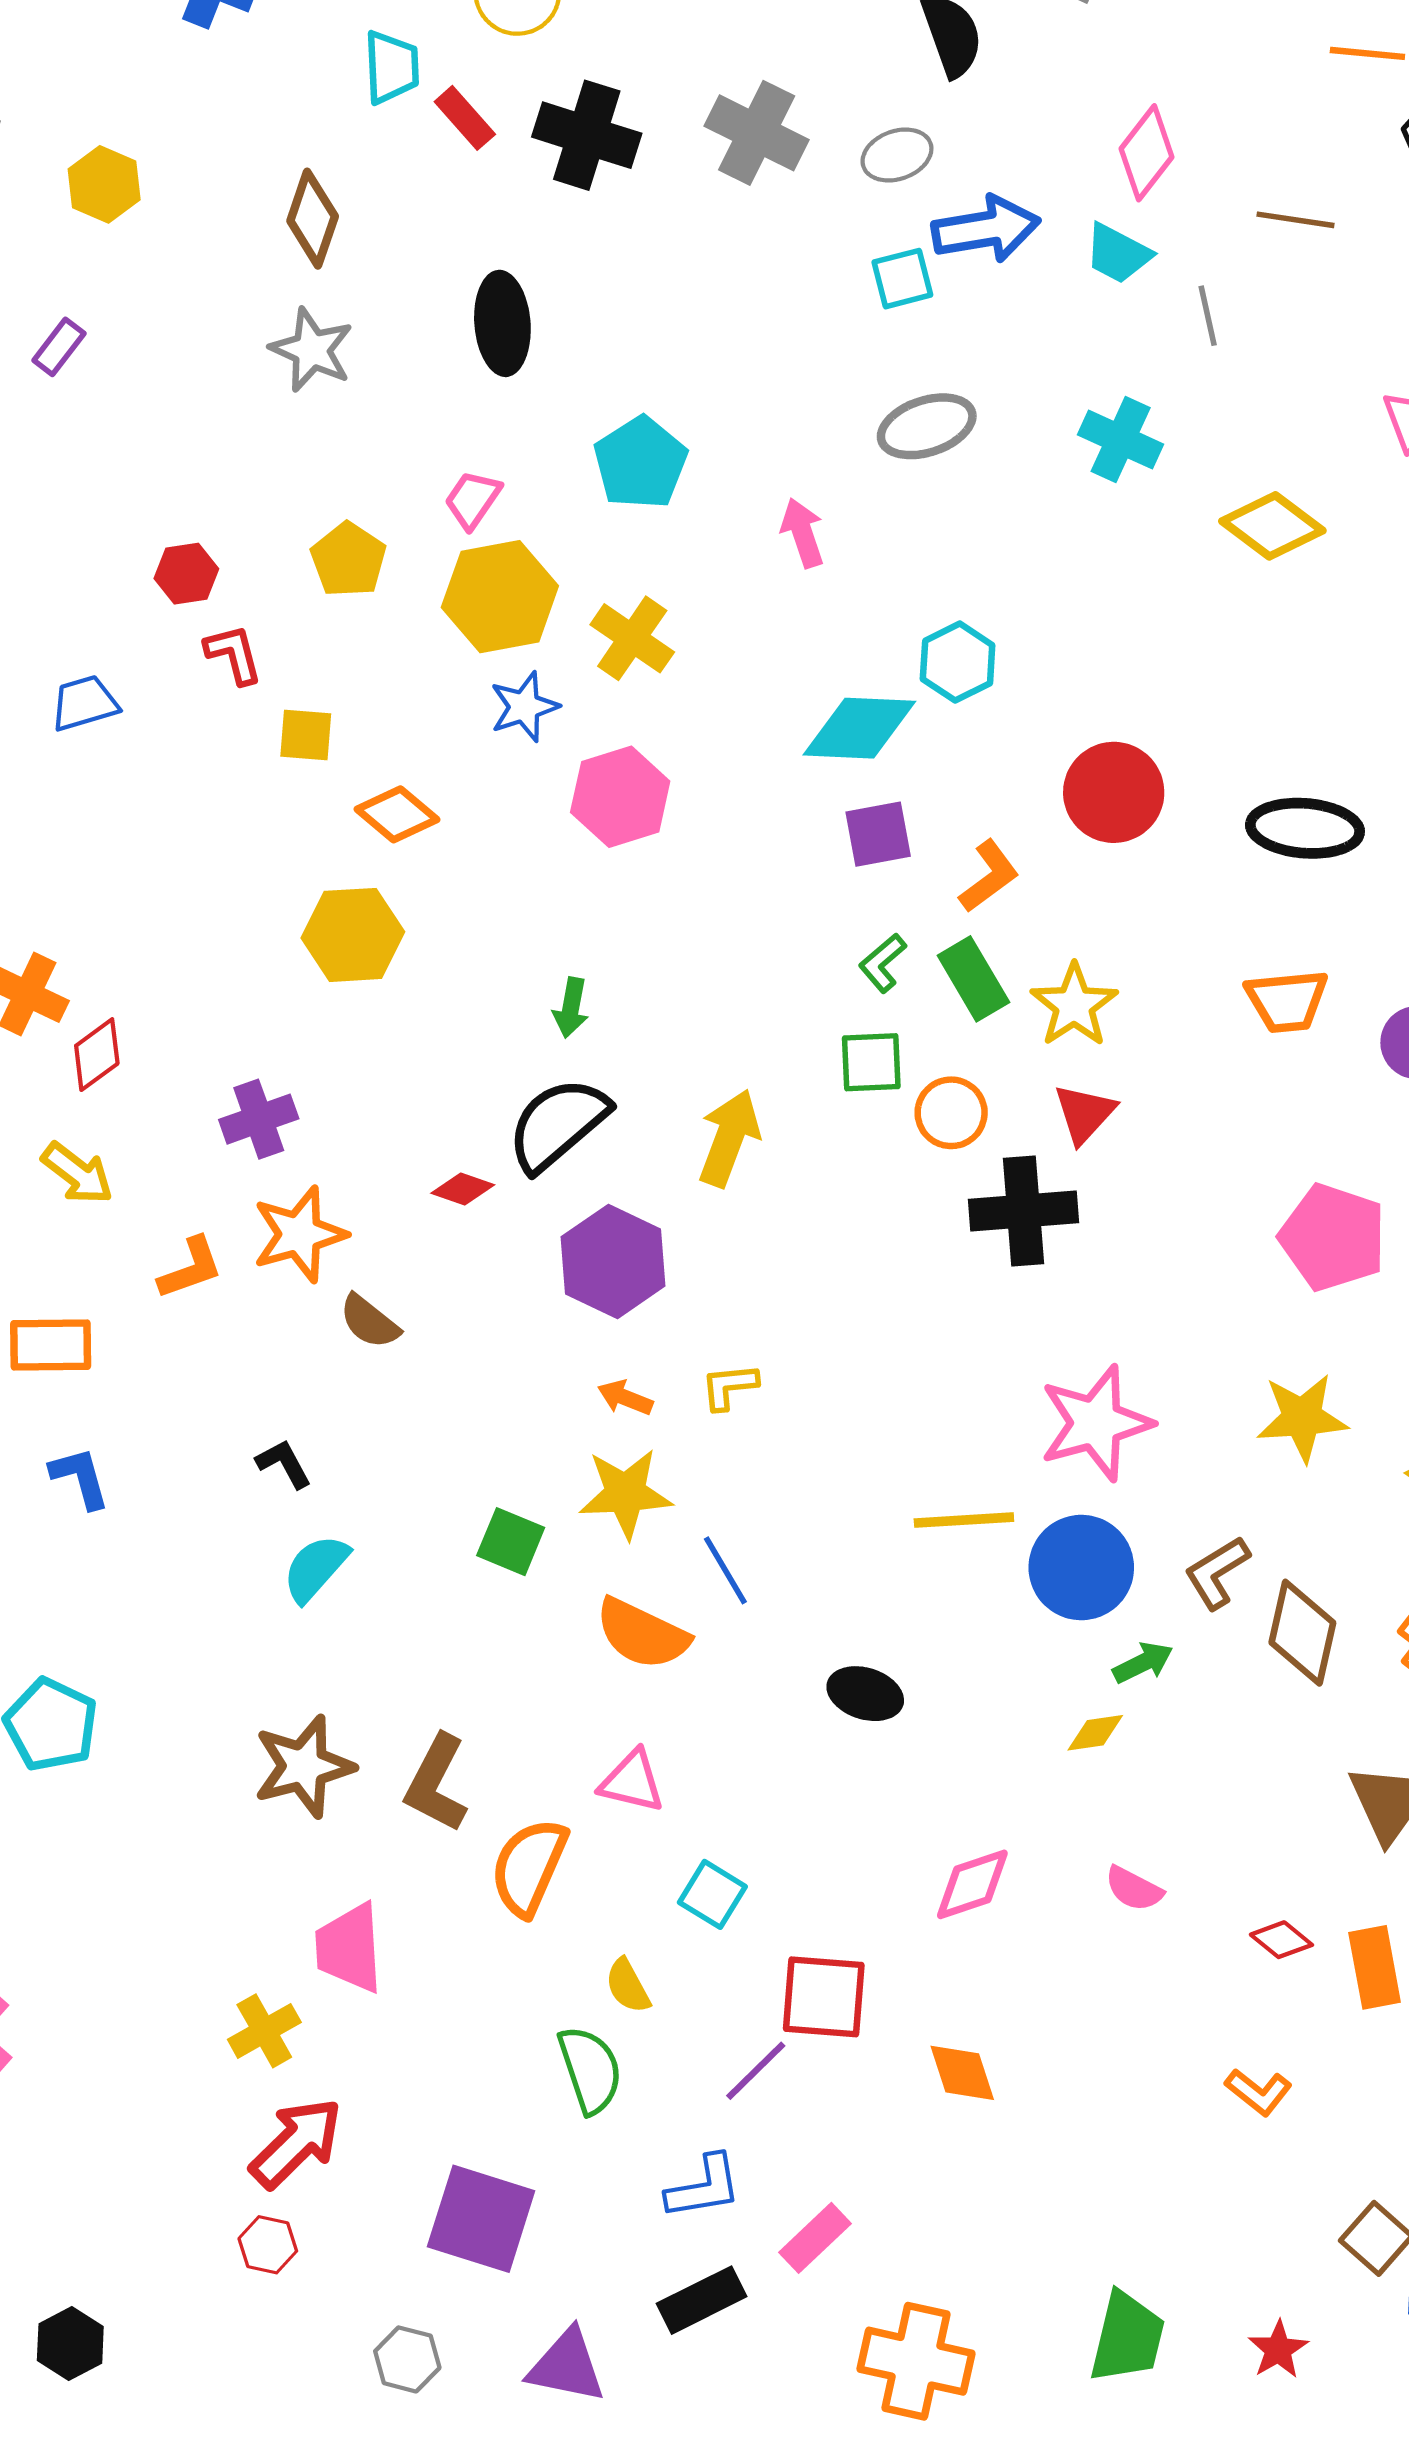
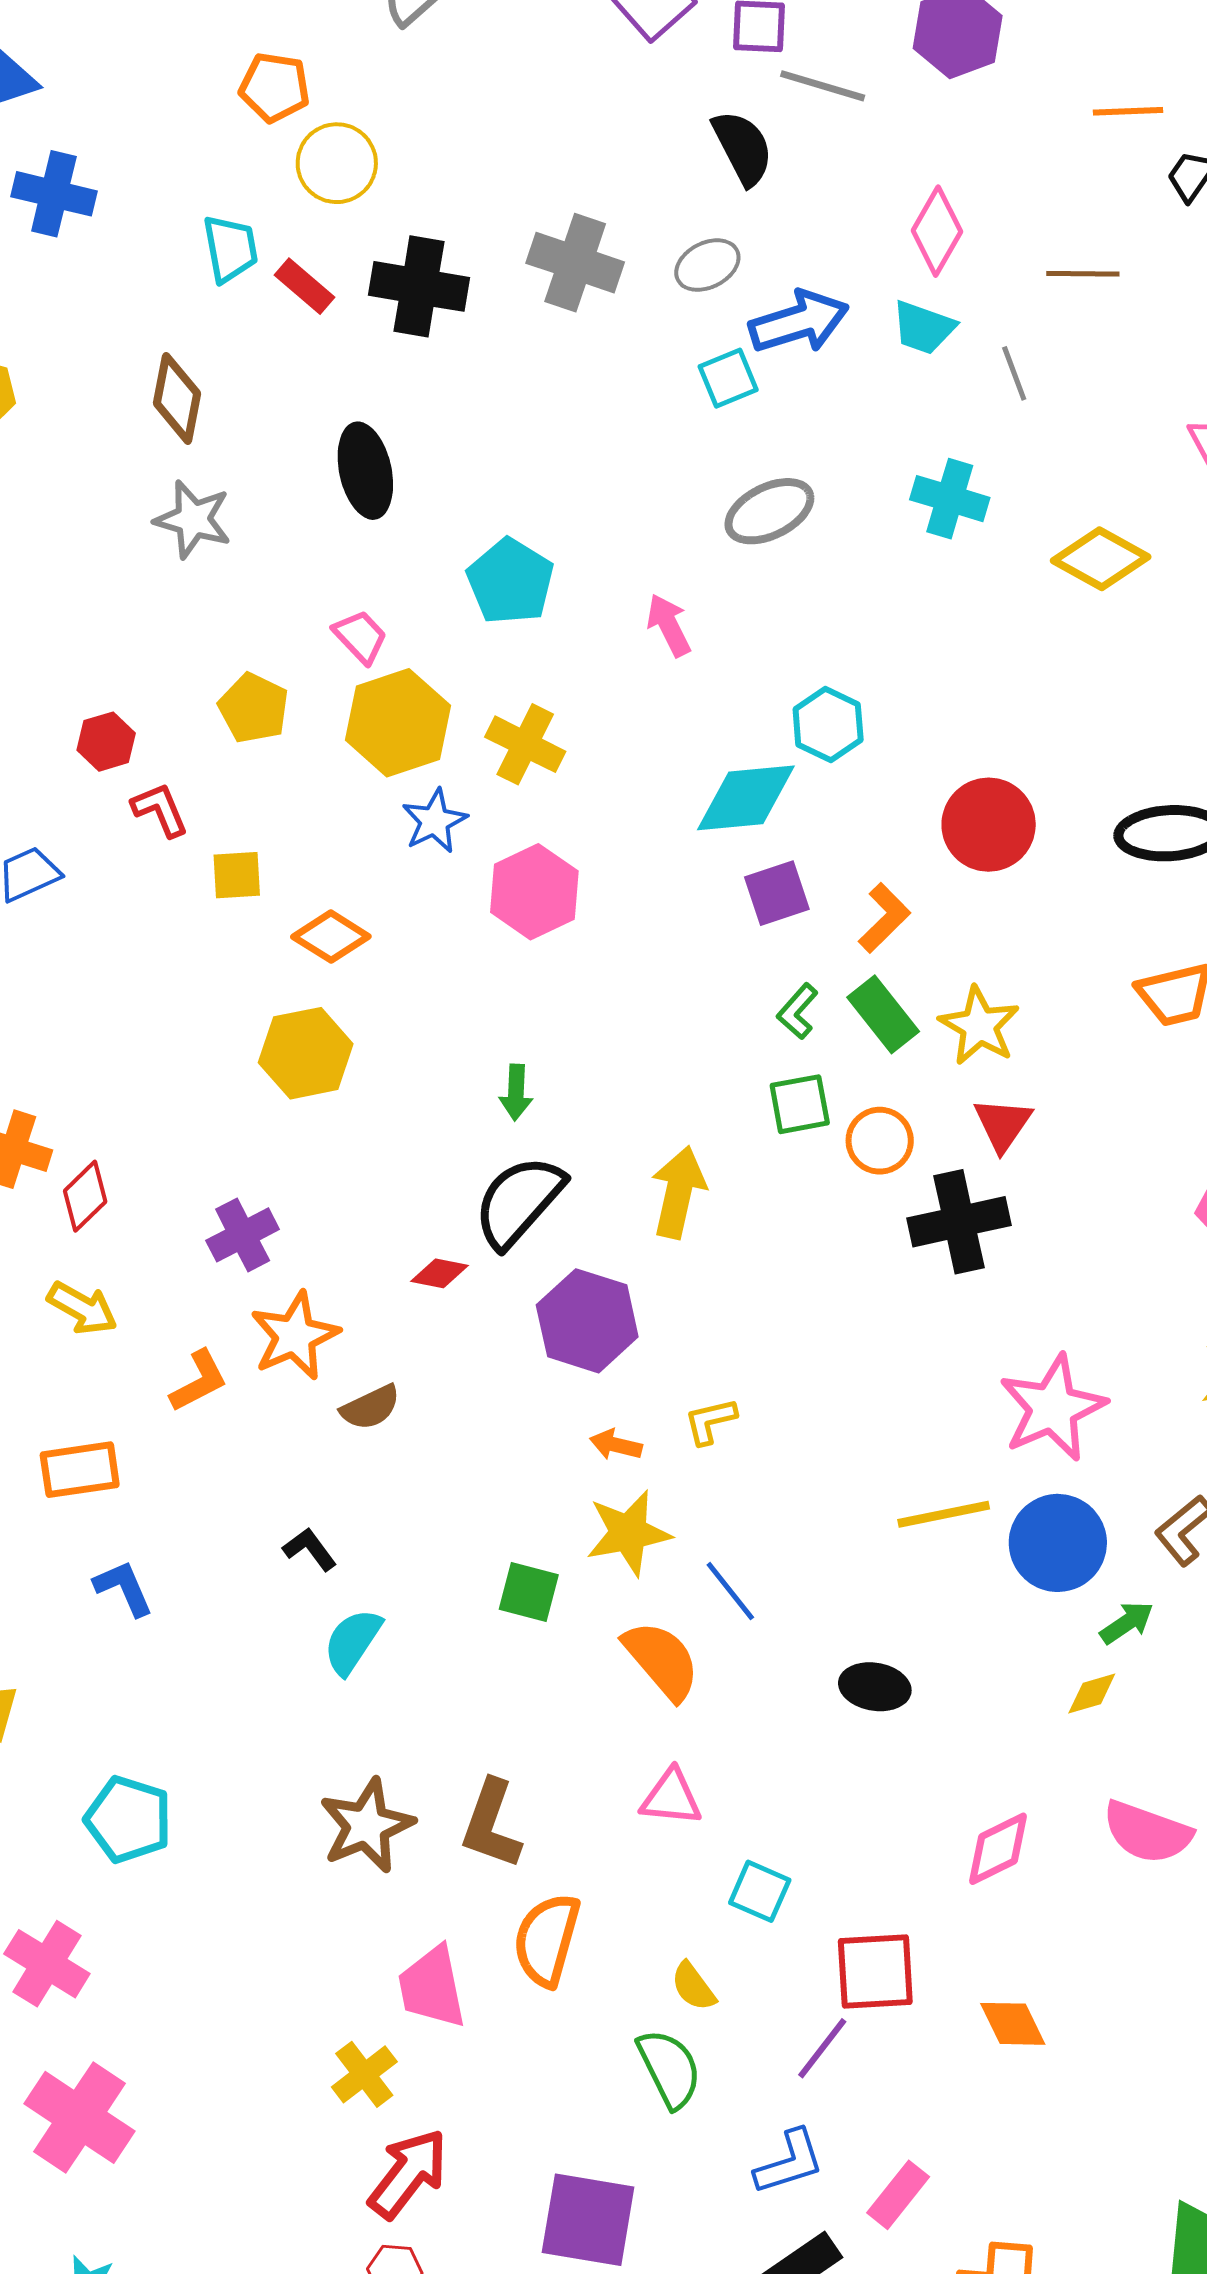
pink trapezoid: (473, 499) -> (360, 637), turned 110
brown semicircle: (369, 1322) -> (370, 1407), turned -56
orange semicircle: (642, 1634) -> (662, 1660), turned -148
orange semicircle: (529, 1867) -> (547, 1940), moved
pink semicircle: (1134, 1889) -> (1147, 1832), size x1.6

